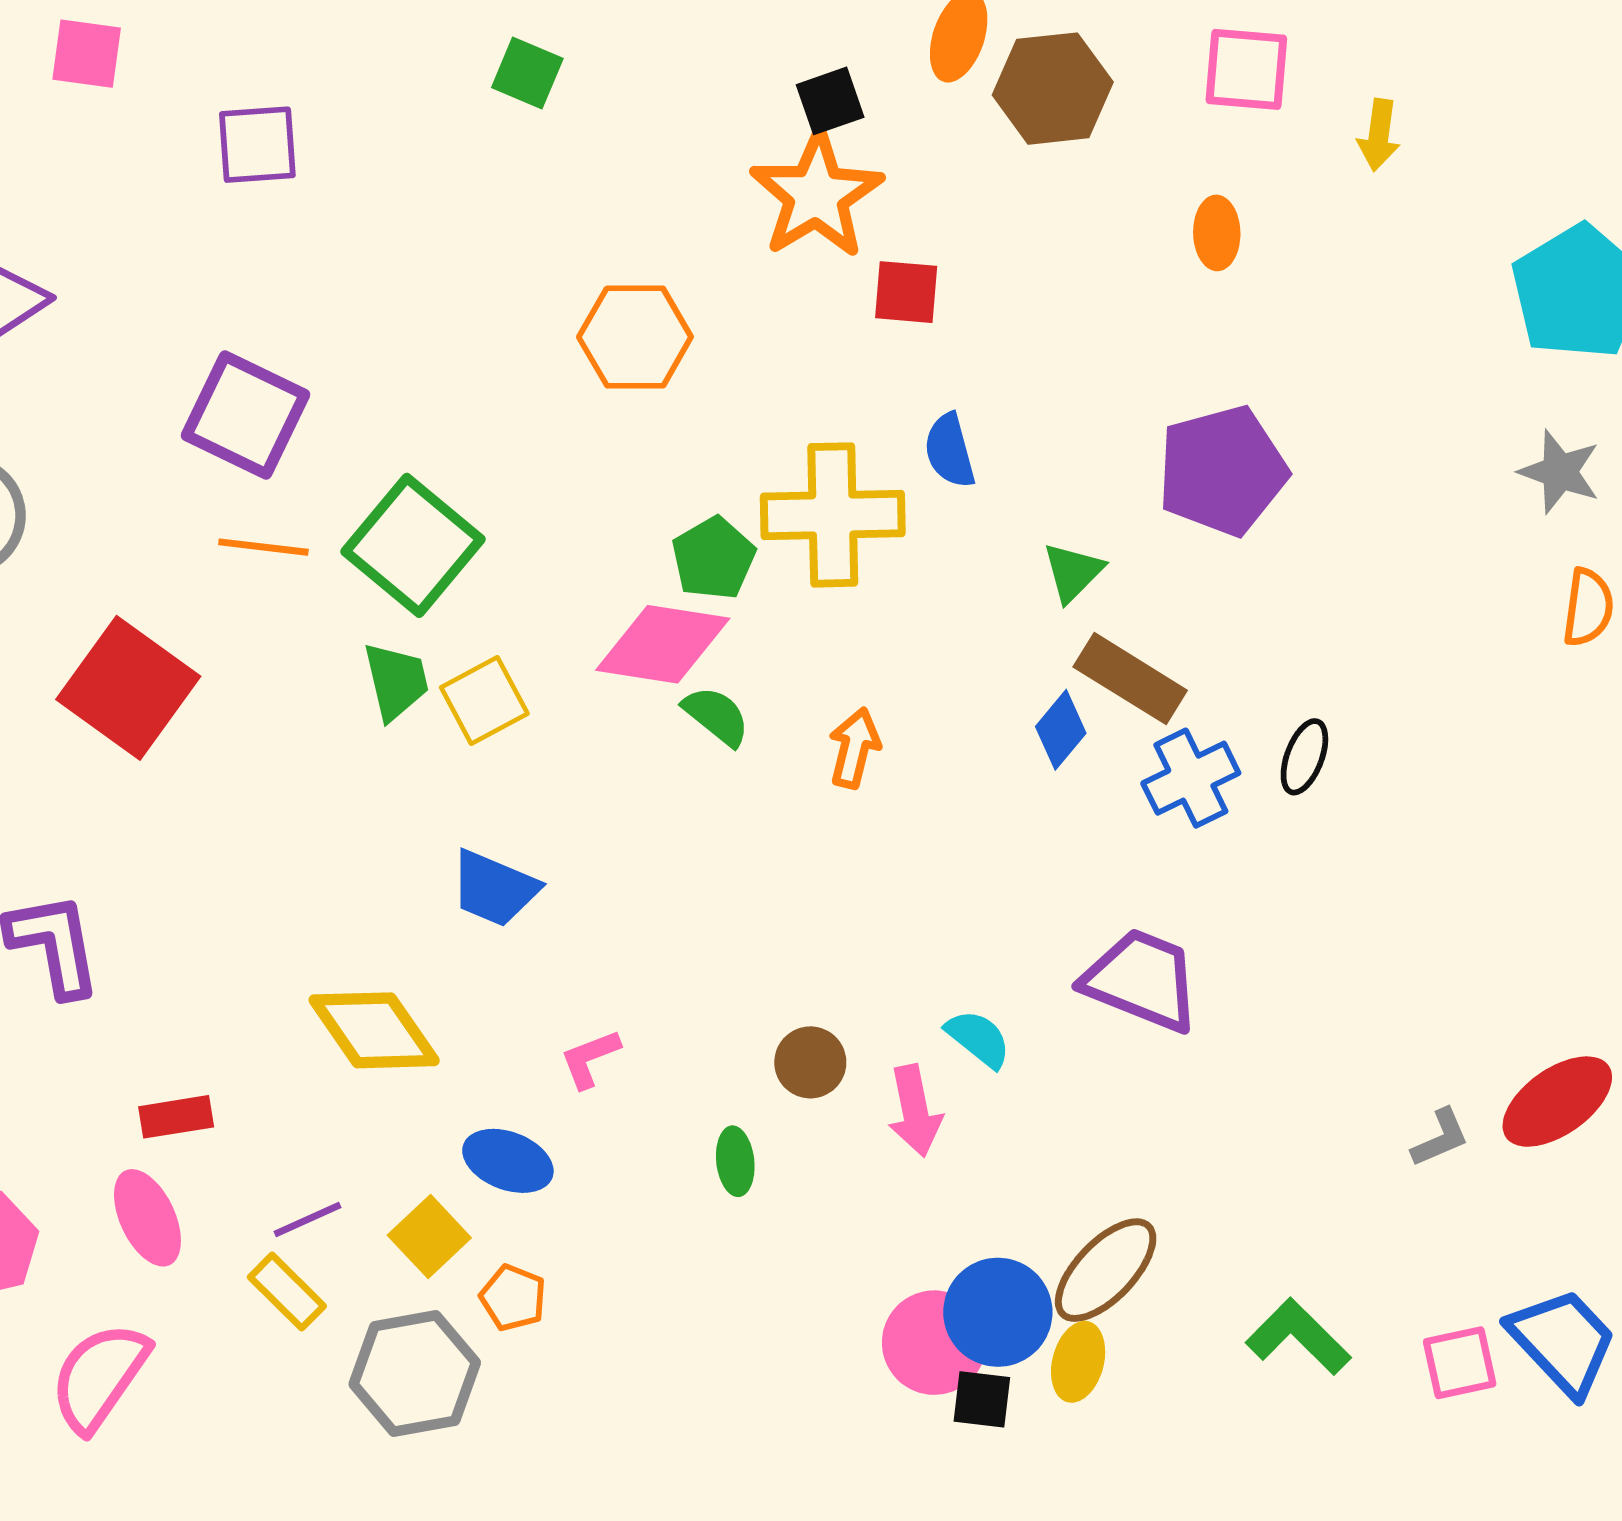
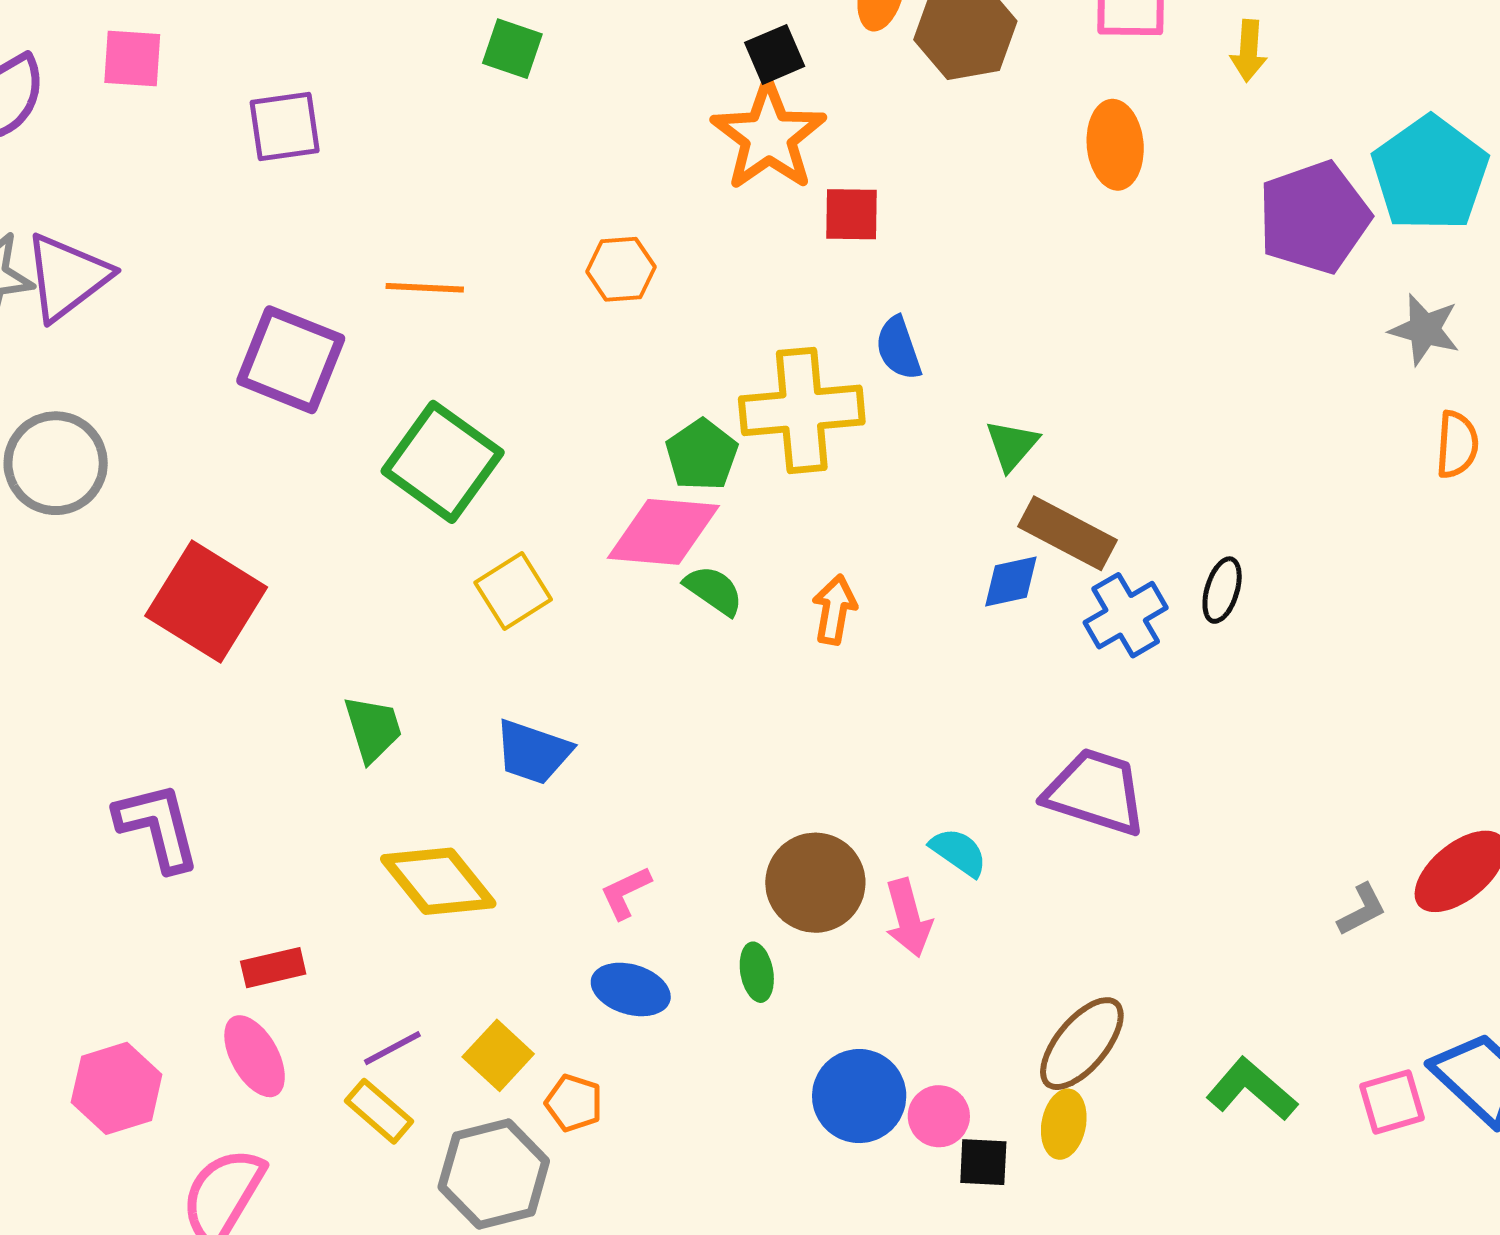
orange ellipse: (1217, 233) -> (1115, 145), size x1.4
orange hexagon: (635, 337) -> (621, 269), size x0.7
purple pentagon: (1222, 471) -> (1314, 217), moved
orange line: (263, 547) -> (425, 288), moved
green trapezoid: (396, 681) -> (373, 729), moved
blue diamond: (1061, 730) -> (1011, 582), turned 42
brown circle: (810, 1062) -> (815, 883), size x1.6
blue ellipse: (508, 1161) -> (631, 989), moved
blue circle: (998, 1312) -> (859, 1096), moved
pink circle: (934, 1343) -> (939, 1116), size x0.7

